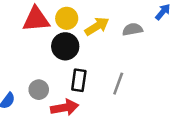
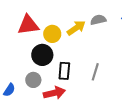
yellow circle: (67, 18) -> (52, 34), moved
gray semicircle: (133, 29) -> (98, 20), moved
black circle: (65, 46) -> (42, 55), moved

